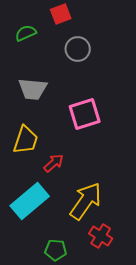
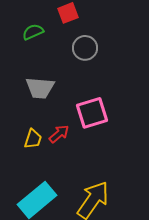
yellow trapezoid: (26, 140) -> (33, 139), size x0.7
red arrow: (54, 163) -> (59, 134), moved

